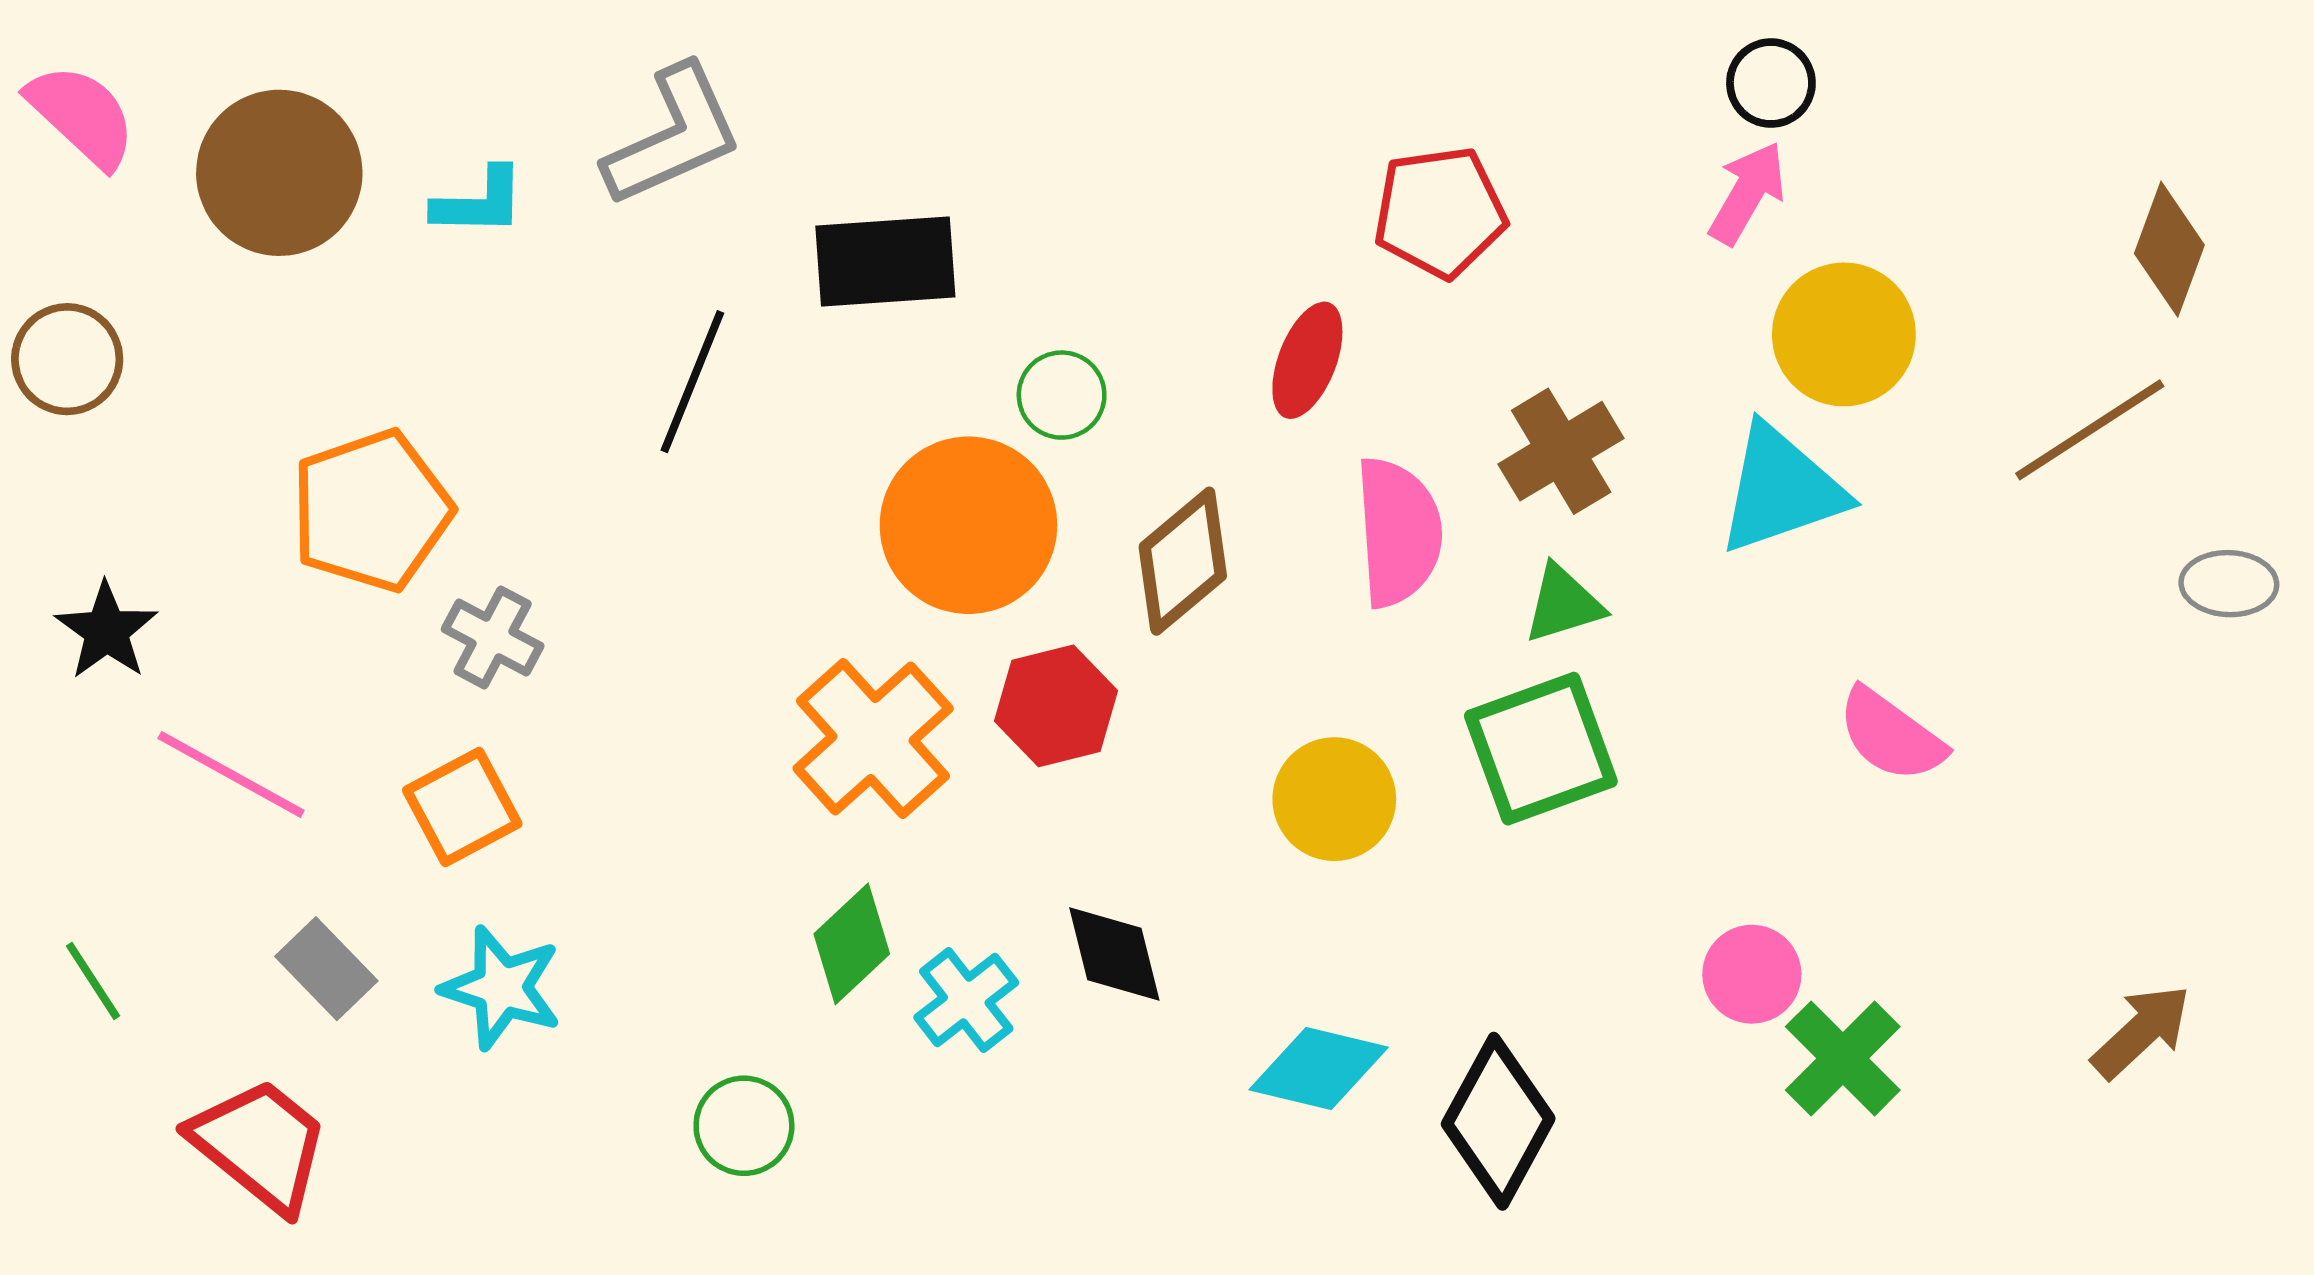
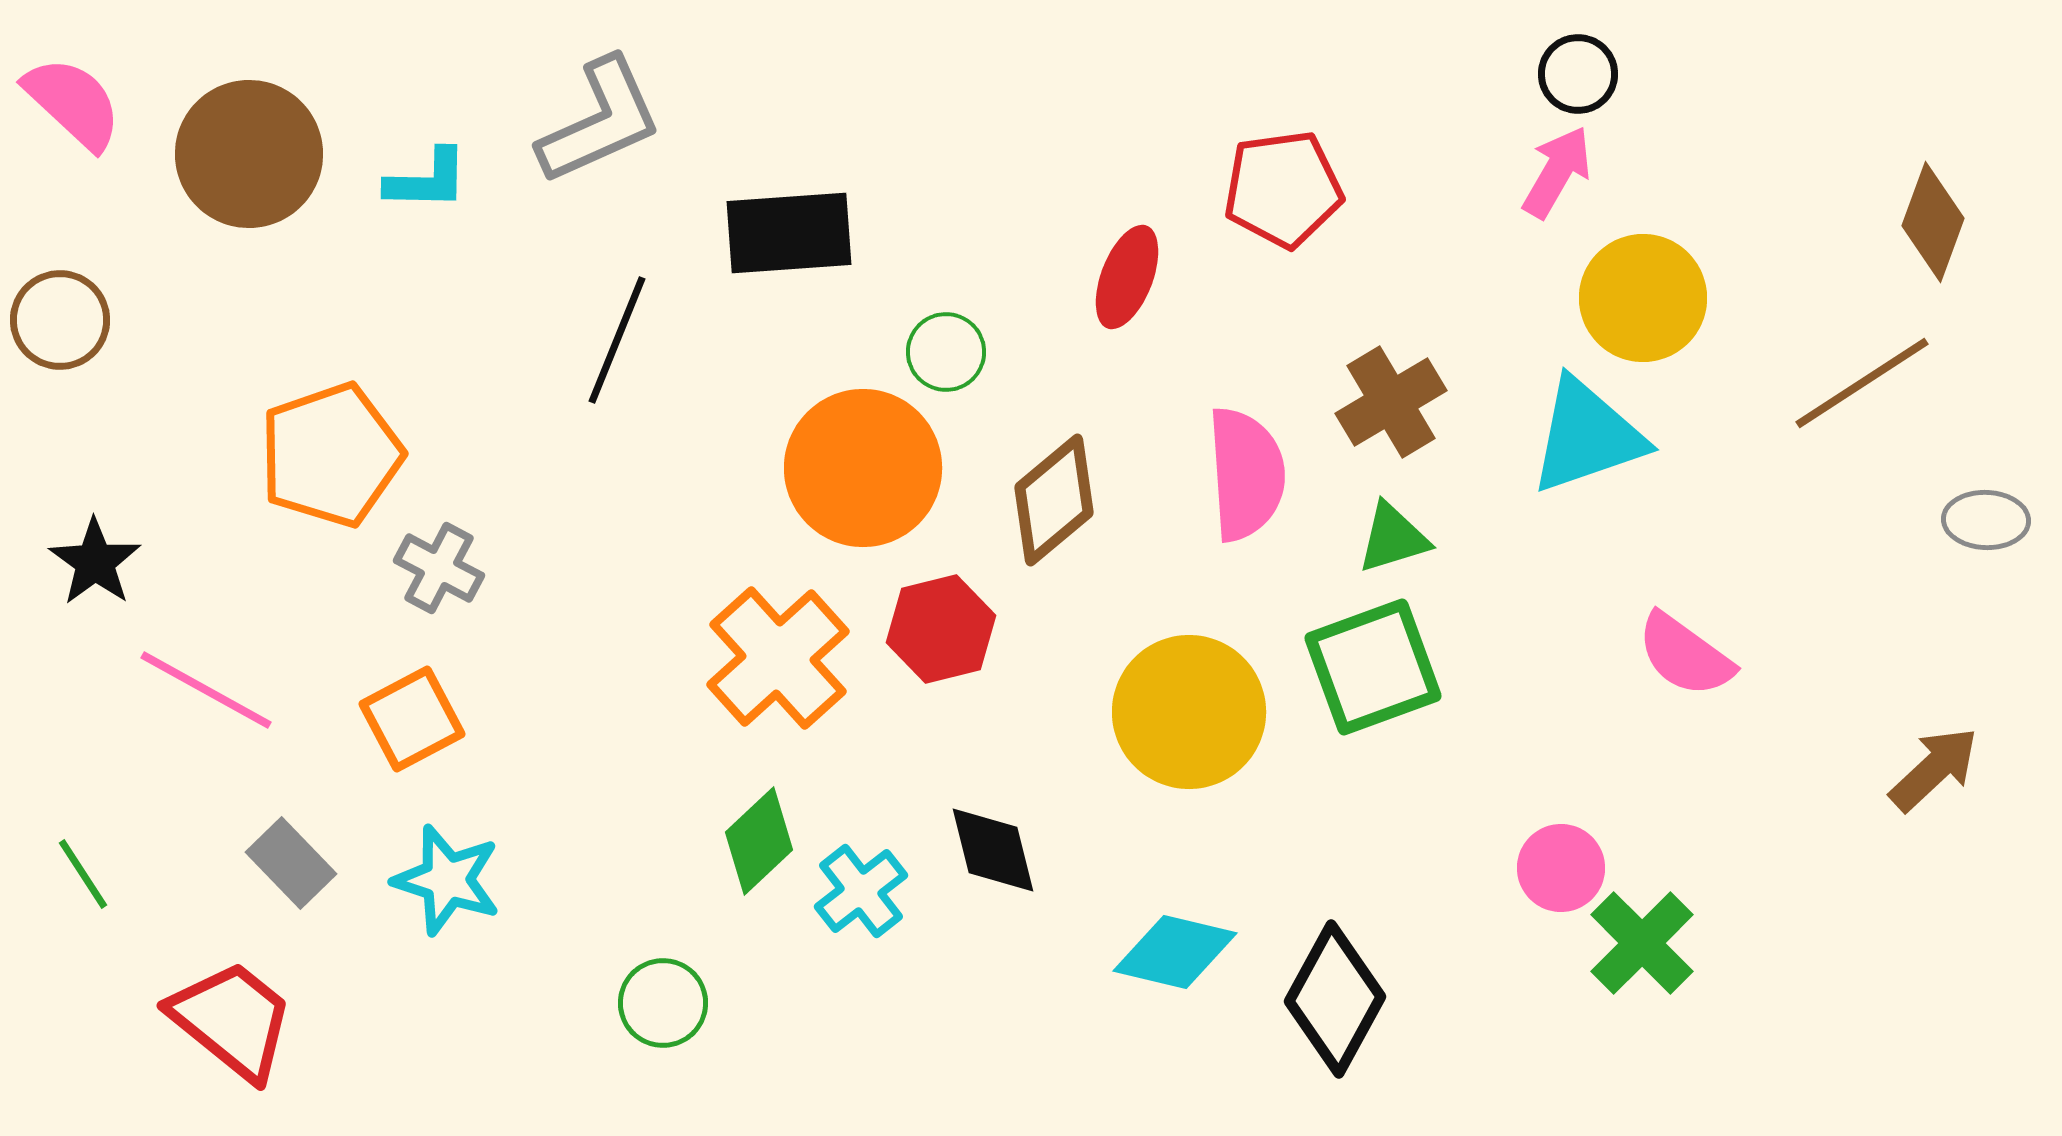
red ellipse: (1307, 360) -> (1127, 277), moved
yellow circle: (1334, 799) -> (1189, 712), size x1.4
brown arrow: (2141, 1031) -> (1934, 769), moved

